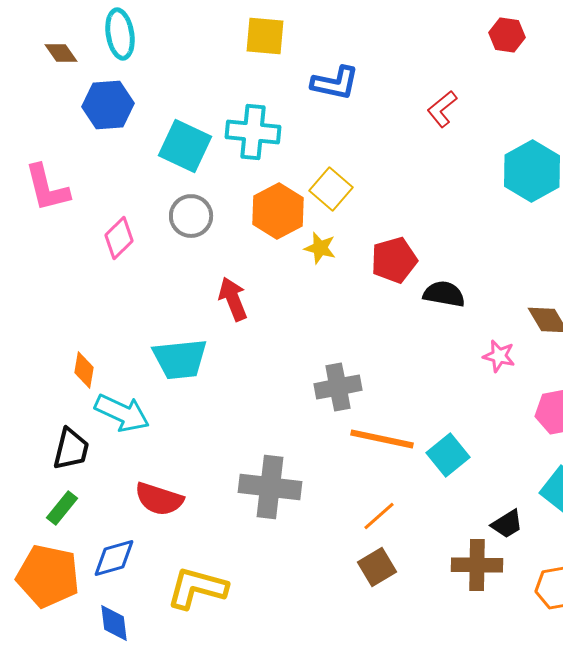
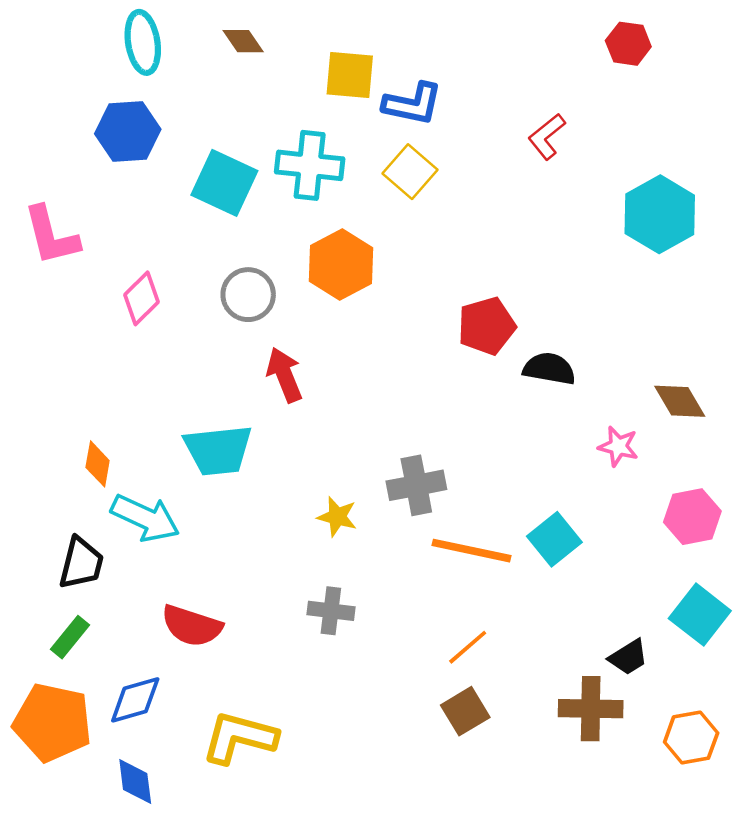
yellow square: (265, 36) -> (350, 75), moved
brown diamond: (61, 53) -> (243, 41), moved
yellow square: (331, 189) -> (410, 172), moved
gray circle: (191, 216) -> (248, 295), moved
yellow star: (320, 248) -> (337, 517), moved
cyan square: (448, 455) -> (554, 539), moved
gray cross: (270, 487) -> (331, 611), size x0.6

